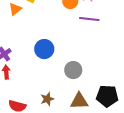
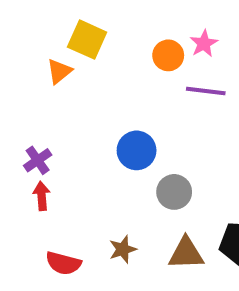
blue circle: (44, 49) -> (137, 150), moved

